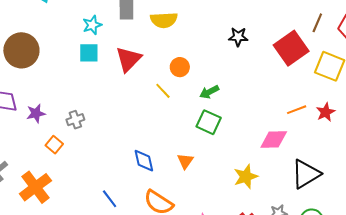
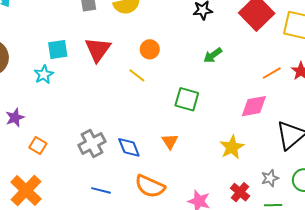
cyan star: (92, 25) -> (44, 74), moved
green arrow: (209, 92) -> (213, 55), moved
gray cross: (75, 120) -> (92, 143), moved, size x1.5
blue line: (110, 199) -> (101, 190), turned -30

